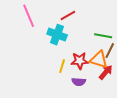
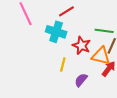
red star: (80, 61) -> (82, 46), moved, turned 30
purple semicircle: (79, 82) -> (81, 80), turned 128

